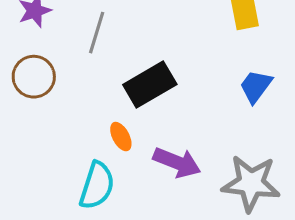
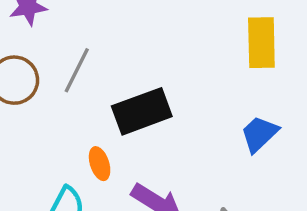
gray line: (97, 33) -> (77, 70), moved

